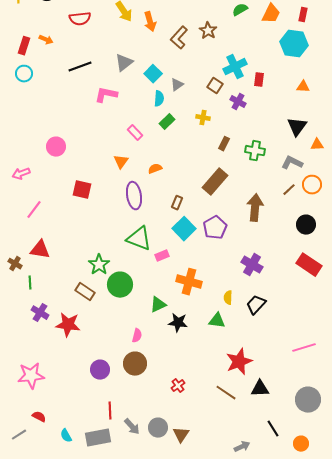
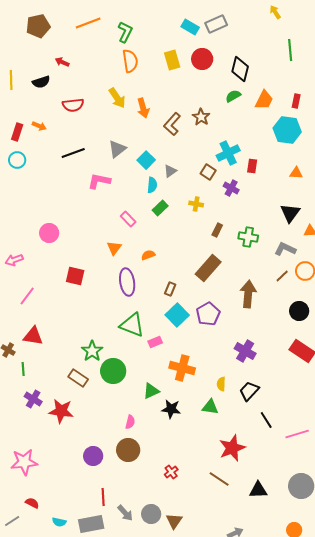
black triangle: (260, 389) -> (258, 490), moved
black line: (273, 429) -> (266, 420), moved
cyan semicircle: (66, 436) -> (59, 522), turned -48

